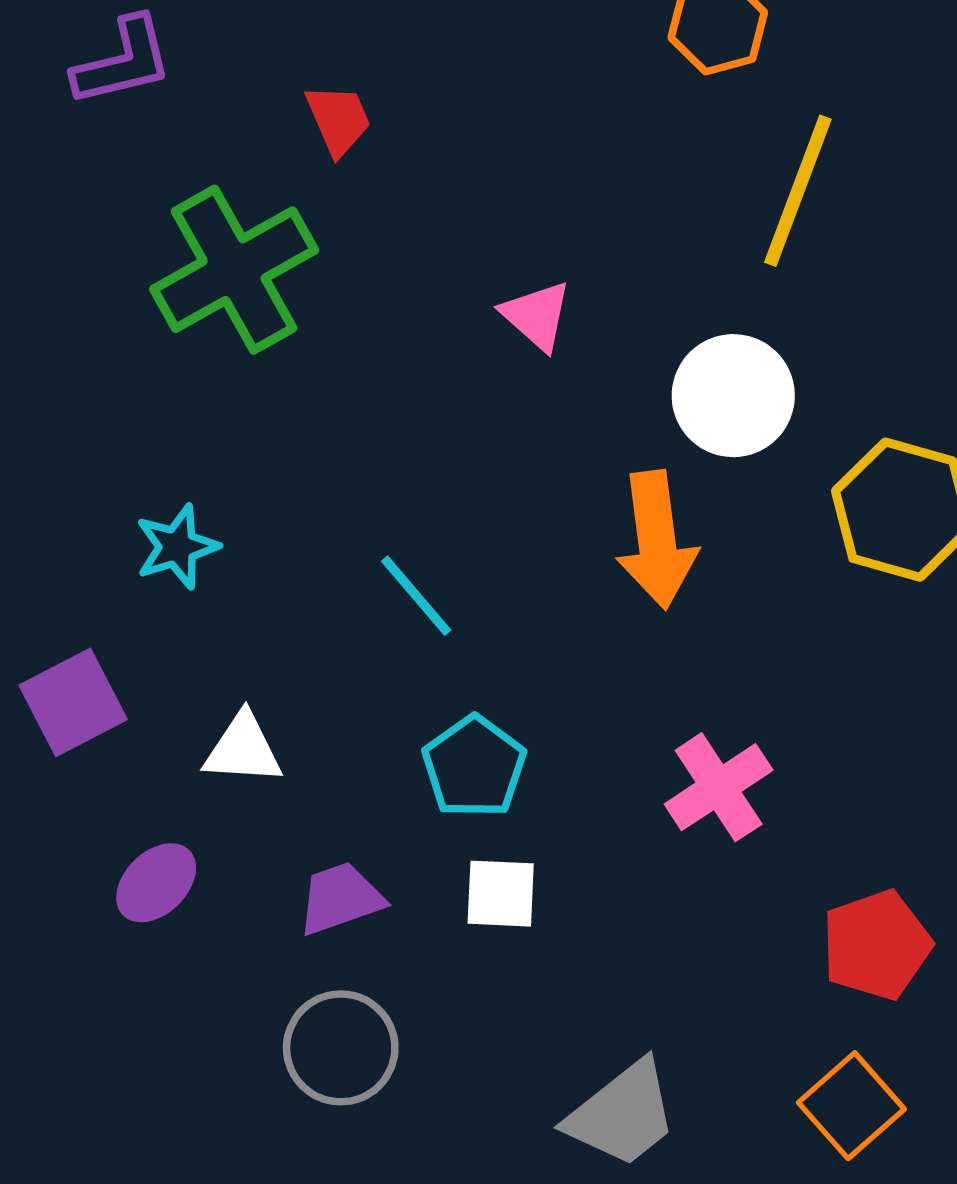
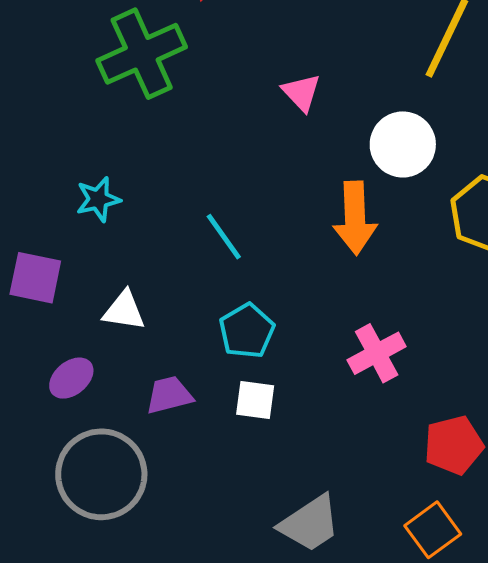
purple square: (73, 702) -> (35, 278), turned 34
gray circle: (341, 1048) -> (101, 474), moved, size x1.5

